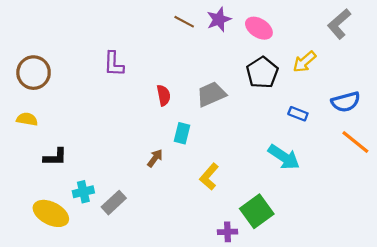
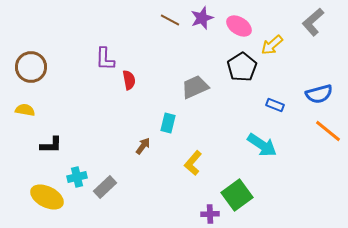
yellow arrow: (304, 62) -> (272, 45), moved
red semicircle: (164, 95) -> (129, 80), moved

